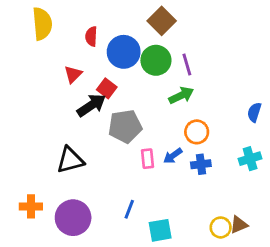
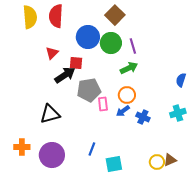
red semicircle: (91, 36) -> (56, 16), moved, size x1.6
red square: (107, 88) -> (76, 63), turned -32
orange circle: (197, 132) -> (127, 95), moved
pink rectangle: (148, 159) -> (103, 104), moved
blue cross: (201, 164) -> (143, 117), turned 32

